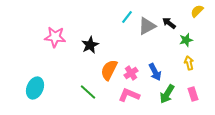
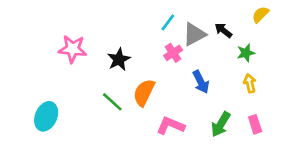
blue arrow: (155, 72) -> (201, 82), moved
pink cross: (131, 73) -> (173, 53), moved
green line: (88, 92) -> (112, 102), moved

